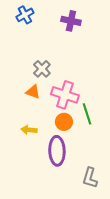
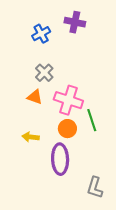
blue cross: (25, 15) -> (41, 34), moved

